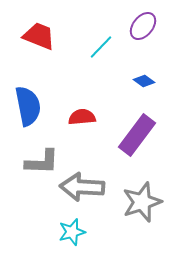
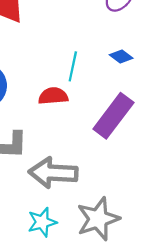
cyan line: (101, 47) -> (73, 66), moved, turned -32
gray star: (142, 202) -> (98, 219), moved

